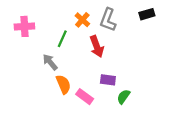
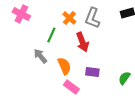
pink cross: (24, 26) -> (21, 14), moved, turned 30
orange semicircle: (63, 84) -> (64, 66), moved
green semicircle: (124, 97) -> (124, 78), moved

